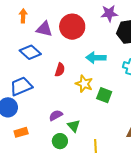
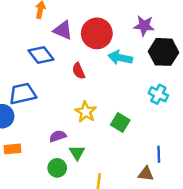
cyan arrow: (96, 58) -> (120, 58), moved
red semicircle: (60, 70) -> (79, 71), moved, turned 128
yellow star: (84, 84) -> (86, 112), moved

